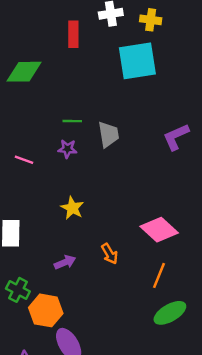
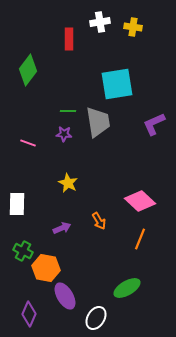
cyan square: (137, 61) -> (117, 84), moved
green diamond: (24, 72) -> (28, 70), turned -52
gray trapezoid: (108, 134) -> (98, 122), size x1.4
green ellipse: (170, 313) -> (127, 288), moved

